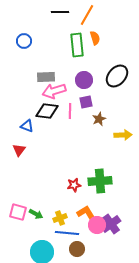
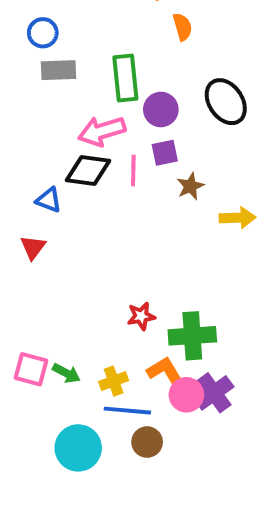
green rectangle: (77, 45) -> (125, 78), moved
black ellipse: (117, 76) -> (226, 102), turned -75
gray rectangle: (46, 77) -> (59, 70), moved
green cross: (100, 181) -> (192, 336), moved

